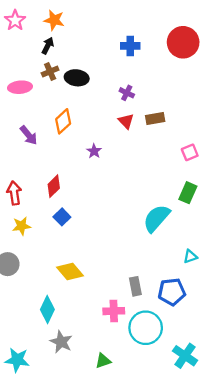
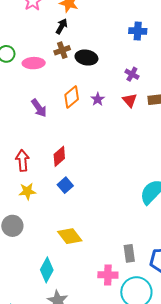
purple star: (94, 151) -> (98, 99), moved

